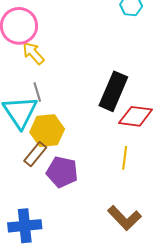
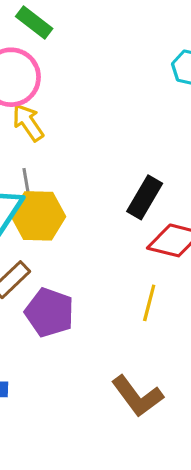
black rectangle: (113, 91) -> (145, 197), size x0.7
yellow hexagon: (47, 131) -> (38, 216), moved

